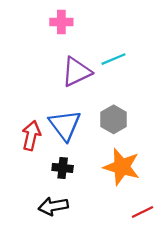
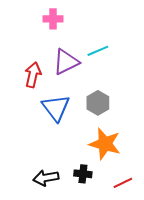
red arrow: (31, 136) -> (33, 75), moved
black cross: (63, 168) -> (83, 174), moved

